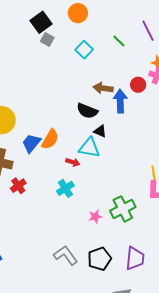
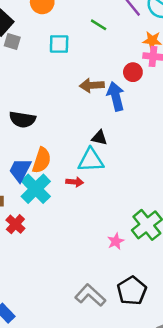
cyan square: (84, 50) -> (59, 44), turned -30
black semicircle: (87, 111) -> (22, 120), moved
cyan cross: (65, 188) -> (36, 189), moved, size x1.4

